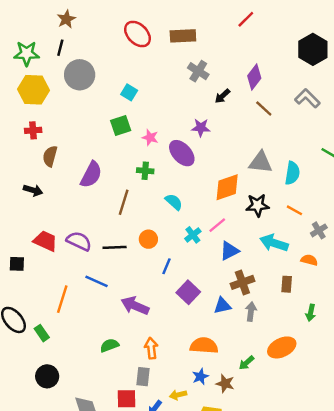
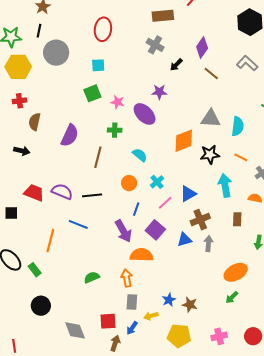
red ellipse: (138, 34) -> (103, 29), moved, turned 55
brown rectangle: (183, 36) -> (163, 16), moved
cyan square: (129, 92) -> (98, 65), turned -32
pink line: (217, 225) -> (165, 203), moved
orange circle: (148, 239) -> (129, 183), moved
cyan arrow: (274, 243) -> (225, 185), turned 65
purple arrow: (135, 306) -> (123, 231), moved, turned -140
orange semicircle: (204, 346) -> (142, 255), moved
green arrow: (246, 363) -> (232, 297), moved
gray rectangle: (143, 377) -> (132, 302), moved

